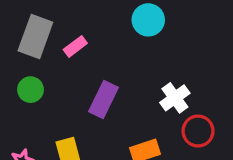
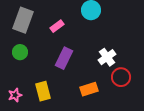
pink rectangle: (75, 46) -> (57, 26), moved

